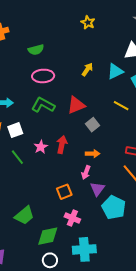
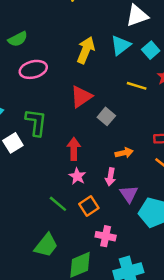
yellow arrow: (87, 69) -> (86, 50), size x1.5
green L-shape: (43, 105) -> (36, 122), moved, turned 80
pink star: (41, 147) -> (77, 176), moved
orange arrow: (93, 154) -> (124, 153), moved
green line: (17, 157) -> (58, 204), moved

